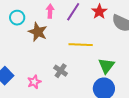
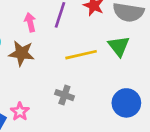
green triangle: (106, 66) -> (119, 46), moved
pink star: (34, 82) -> (20, 111), moved

